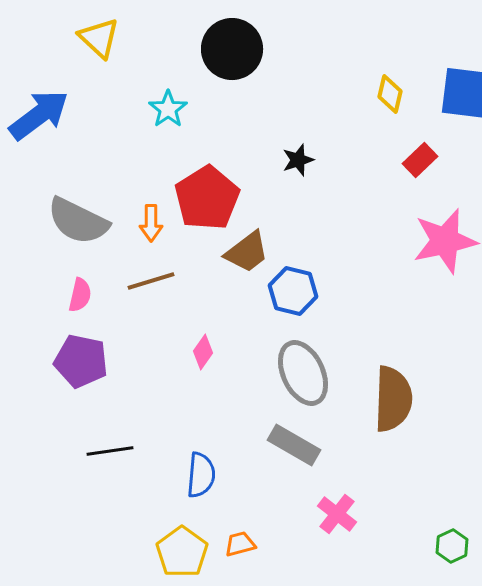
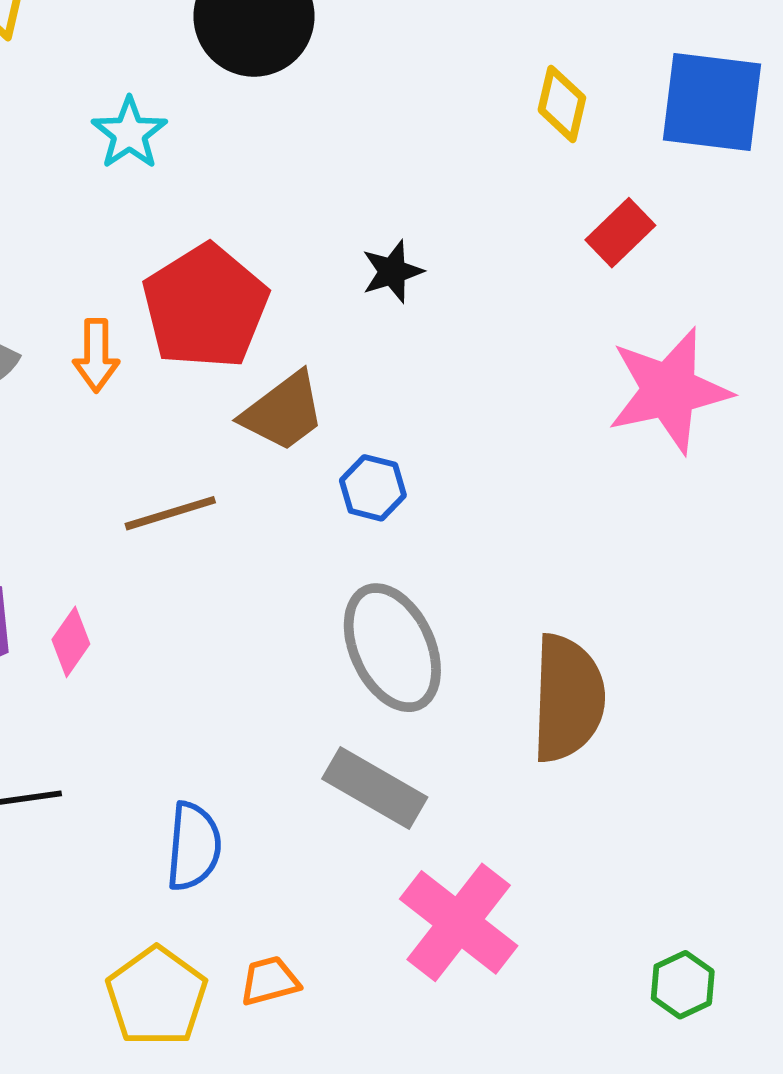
black star: (298, 160) -> (392, 272), moved
brown line: (151, 281) -> (170, 513), moved
blue hexagon: (293, 291) -> (373, 488), size x0.7
pink diamond: (203, 352) -> (71, 642), moved
pink cross: (337, 514) -> (459, 922), size x1.5

